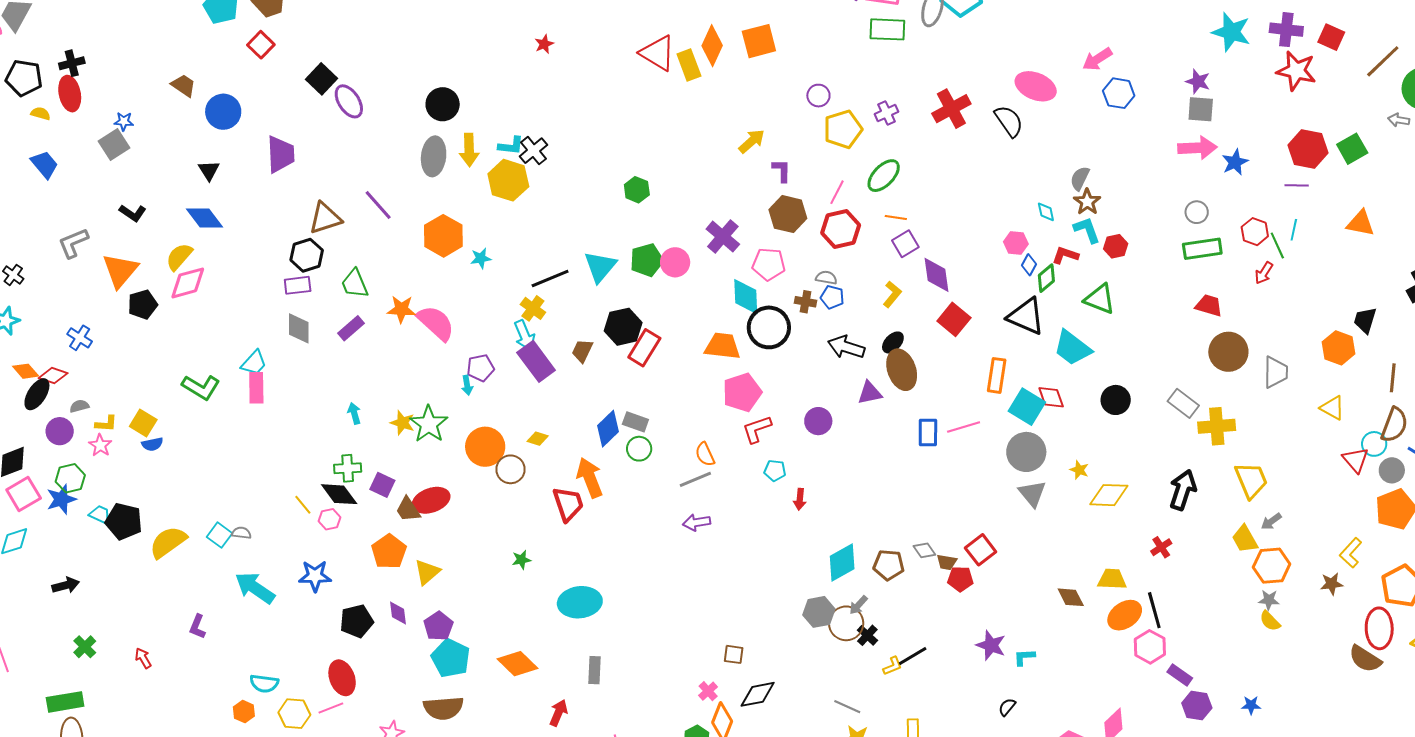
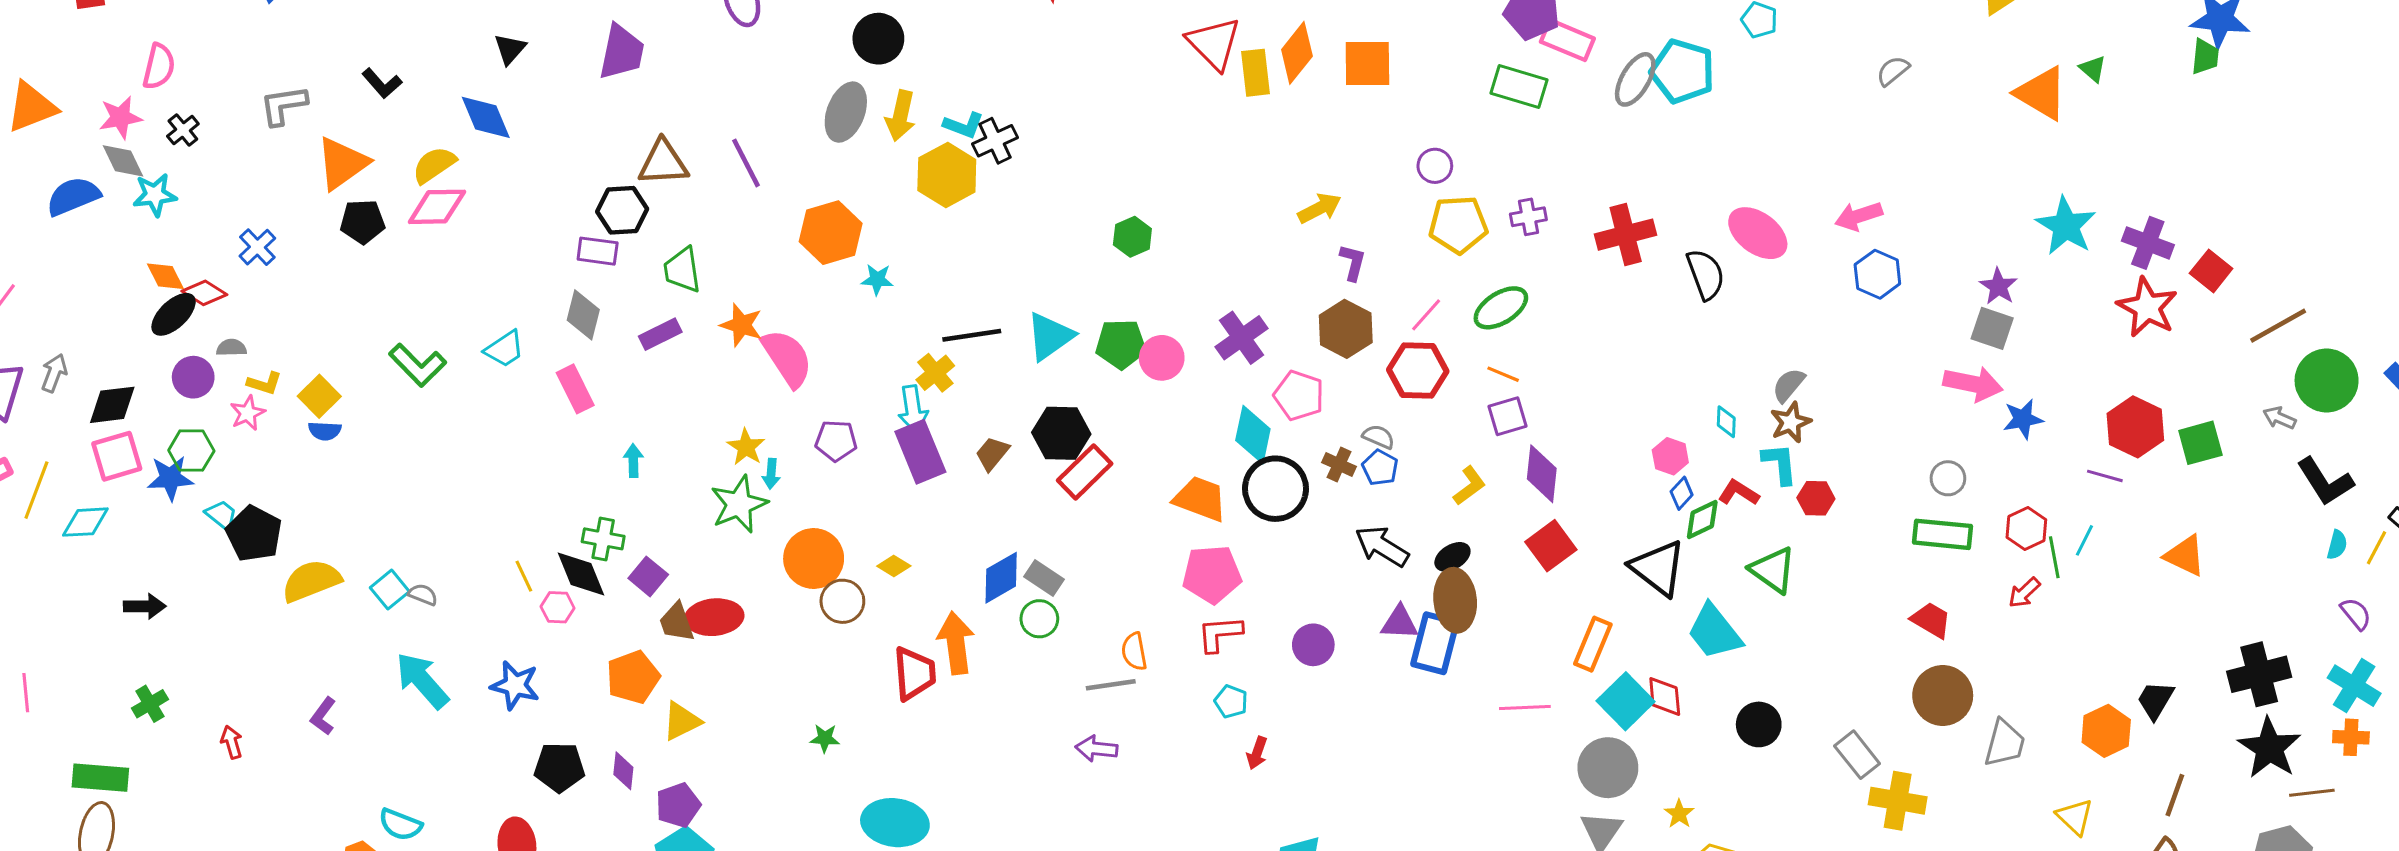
green rectangle: (887, 29) -> (1519, 86), moved
cyan arrow: (467, 385) -> (771, 474), moved
pink rectangle: (256, 388) -> (575, 389), moved, turned -40
yellow star: (402, 423) -> (746, 447), moved
blue rectangle: (928, 432) -> (1435, 643), moved, size x1.4

